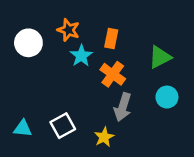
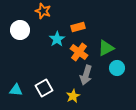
orange star: (68, 30) -> (43, 11), moved
orange rectangle: (111, 39) -> (78, 27), turned 64
green triangle: (160, 57) -> (106, 48), moved

